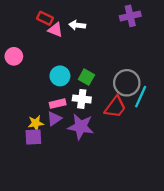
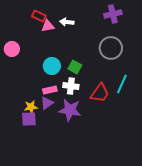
pink triangle: (55, 30) -> (48, 26), turned -32
gray circle: (127, 83) -> (111, 48), moved

